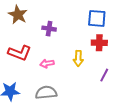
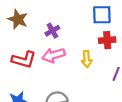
purple cross: (49, 29) -> (52, 31), turned -32
pink arrow: (47, 64) -> (53, 55), moved, size x1.5

